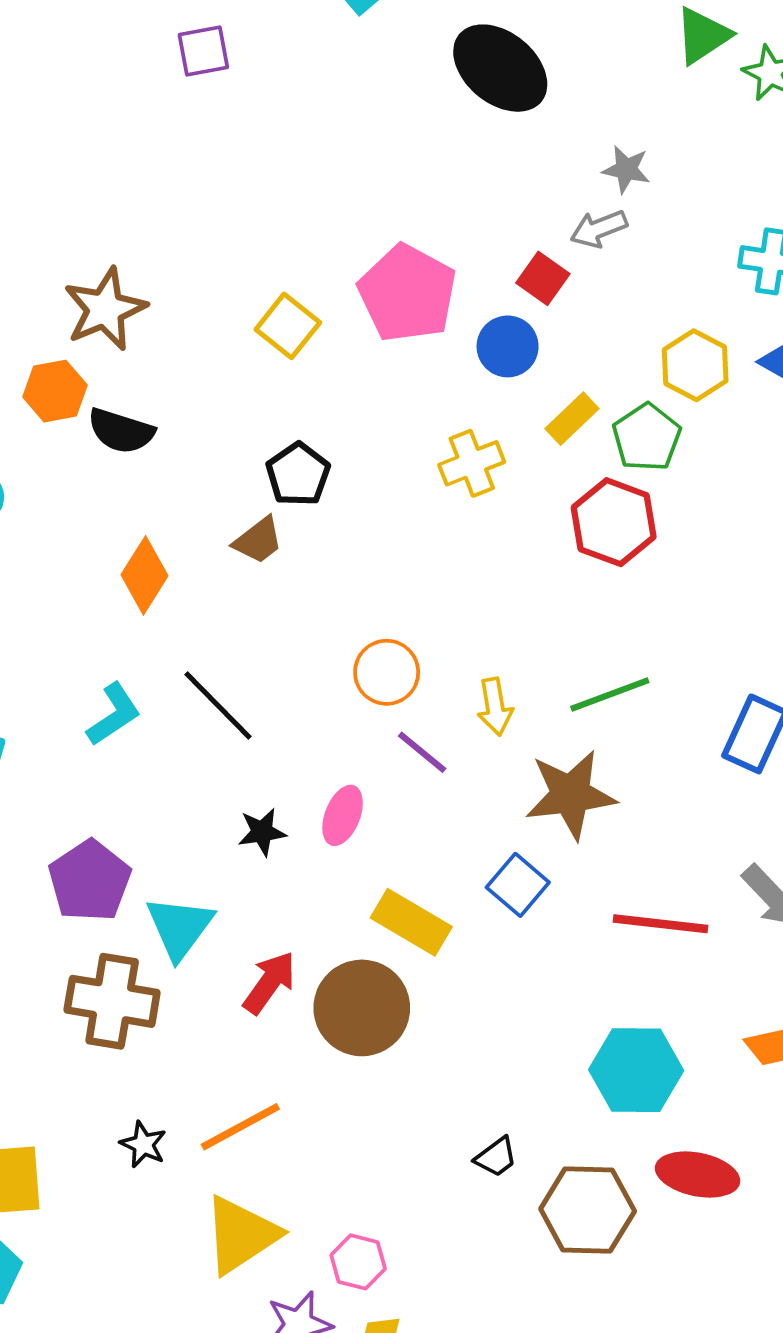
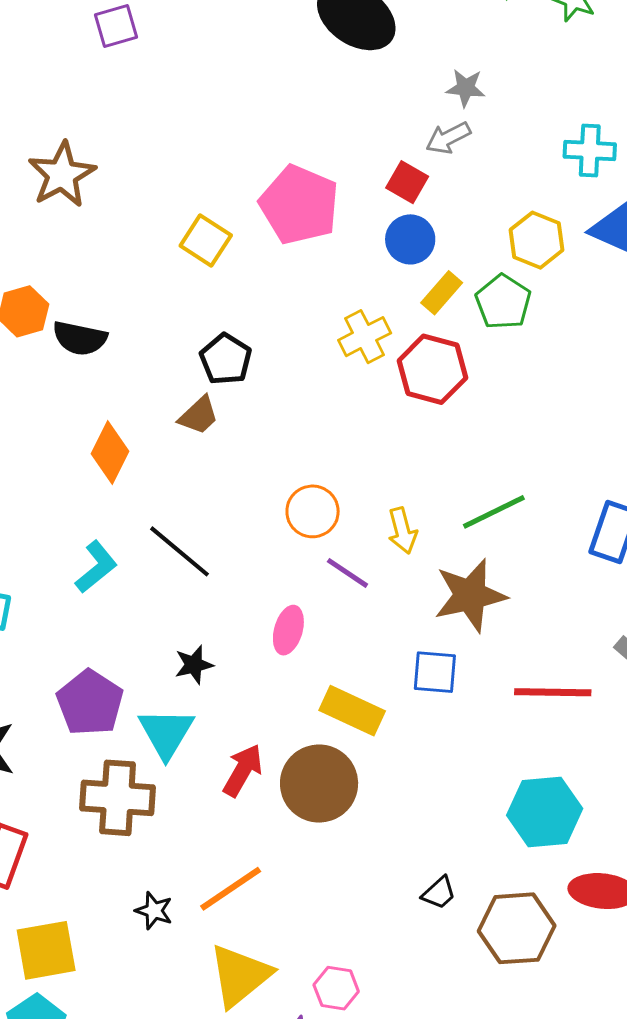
brown star: (105, 309) -> (62, 175), moved
blue circle: (508, 346) -> (410, 239), moved
red hexagon: (614, 522) -> (432, 369), moved
black star: (262, 832) -> (194, 665), moved
blue square: (518, 885) -> (435, 672), turned -30

